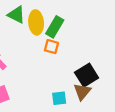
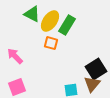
yellow ellipse: (36, 22) -> (50, 21), turned 40
orange square: (51, 47) -> (51, 43), moved

